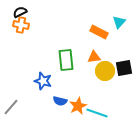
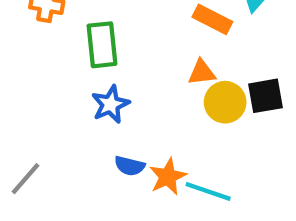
green rectangle: (66, 60) -> (102, 45), moved
blue star: (43, 81) -> (110, 104), moved, turned 30

